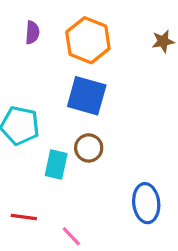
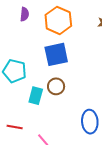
blue square: (87, 96) -> (56, 54), turned -30

